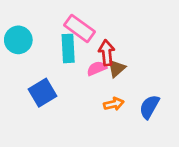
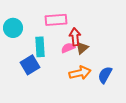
pink rectangle: (80, 28) -> (56, 20), turned -40
cyan rectangle: (68, 48) -> (40, 47), moved
orange arrow: (114, 104) -> (80, 73), size x1.5

